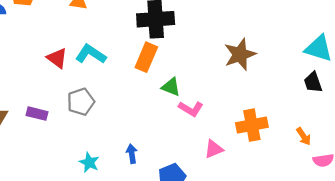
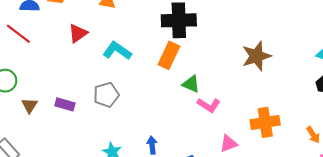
red triangle: (57, 58) -> (78, 33), moved, turned 45

